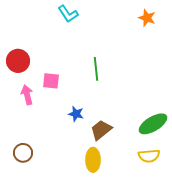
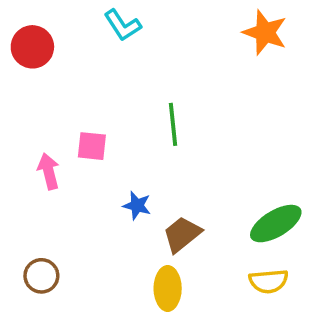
orange star: (147, 18) -> (265, 32), size x1.4
red circle: (18, 61) -> (32, 47), moved

